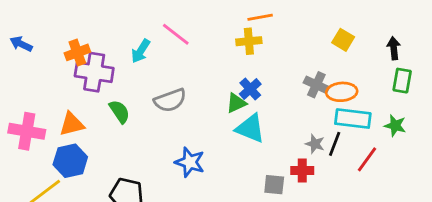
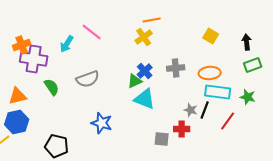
yellow cross: (249, 41) -> (144, 37), turned -30
green rectangle: (402, 81) -> (253, 65), turned 60
gray cross: (316, 85) -> (176, 68), moved, turned -30

